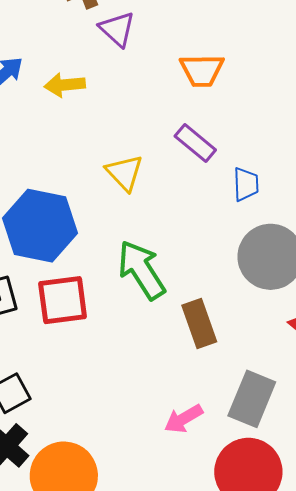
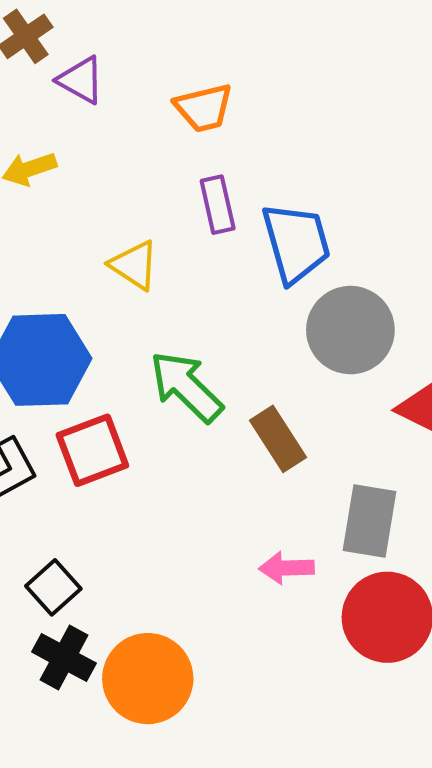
purple rectangle: (195, 143) -> (218, 205), turned 51
blue trapezoid: (246, 184) -> (296, 243), size x1.8
pink arrow: (183, 419) -> (286, 568), turned 42

